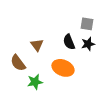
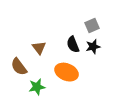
gray square: (87, 24) -> (92, 25), turned -32

